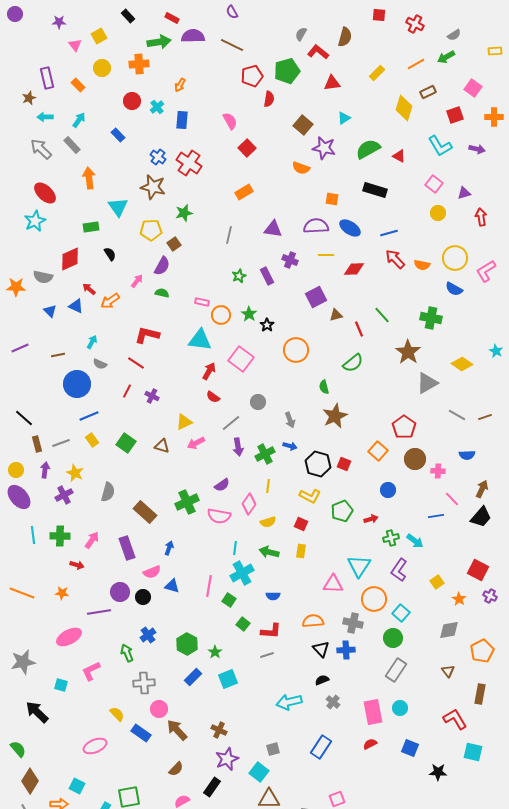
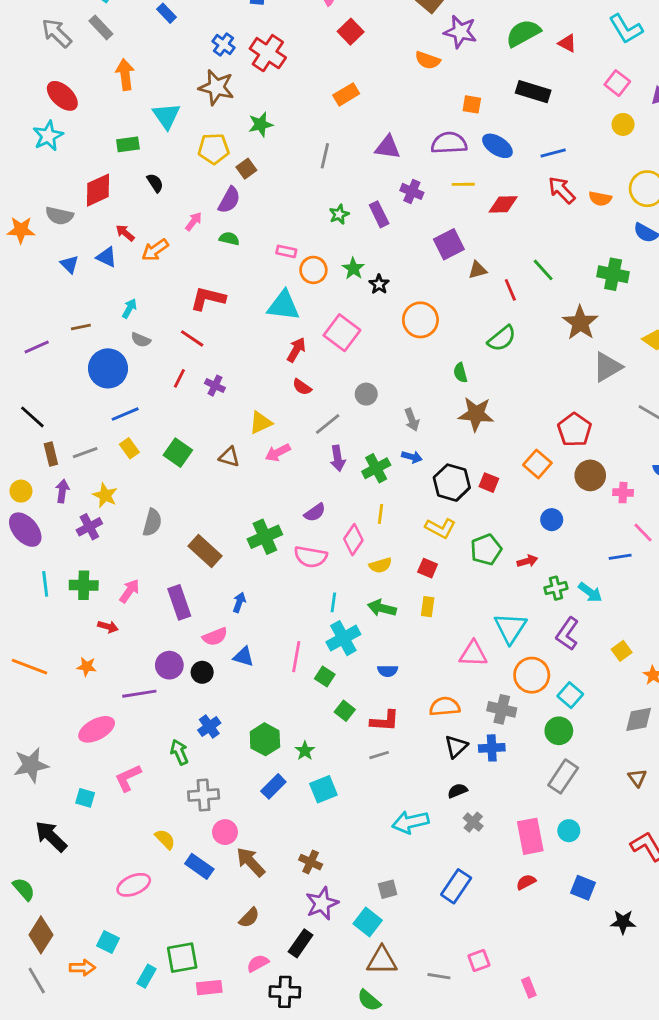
purple line: (20, 348) -> (37, 347), moved
brown star: (335, 416) -> (476, 414), turned 30
black triangle: (321, 649) -> (456, 746), turned 30

